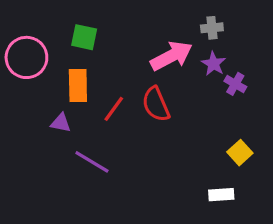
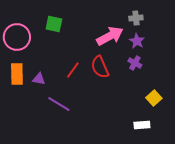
purple cross: (235, 84) -> (135, 63), moved
orange rectangle: (78, 86) -> (17, 74), moved

